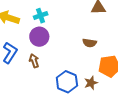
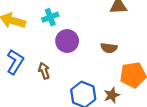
purple circle: (39, 37) -> (67, 41), moved

